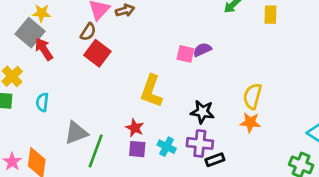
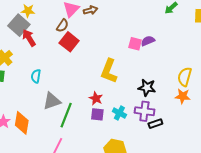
cyan semicircle: (42, 102) -> (36, 76), moved

